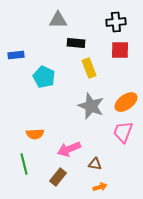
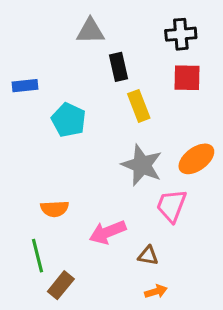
black rectangle: (76, 43) -> (118, 67), turned 72
pink trapezoid: (123, 132) -> (171, 206), moved
brown rectangle: (58, 177) -> (61, 285), moved

